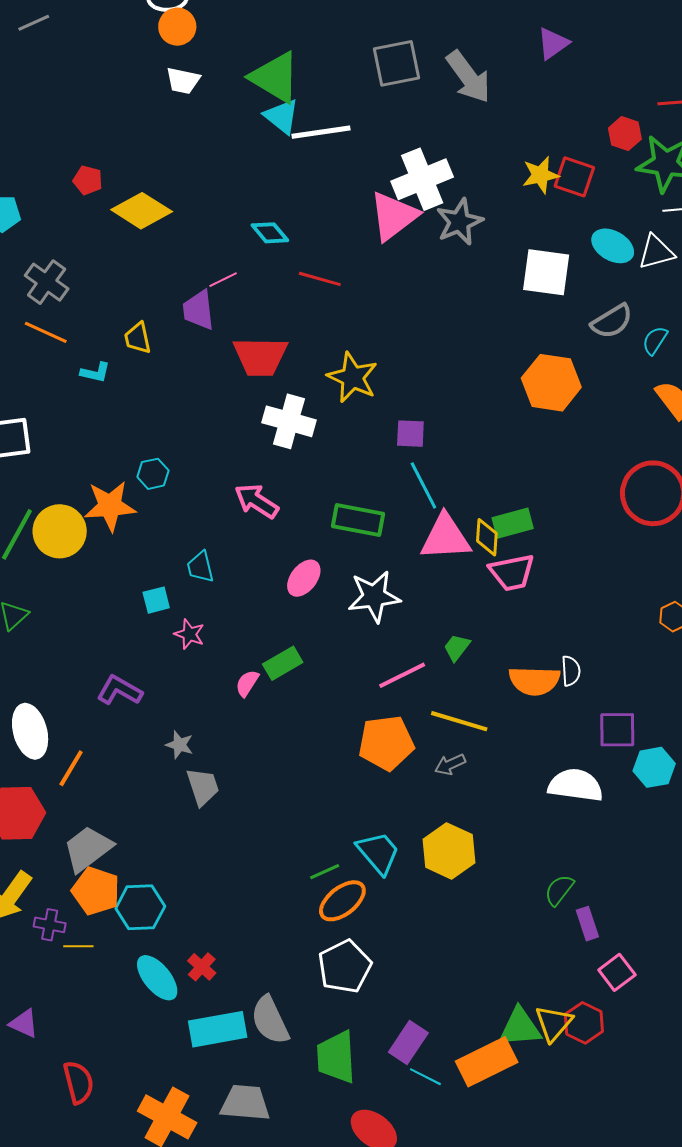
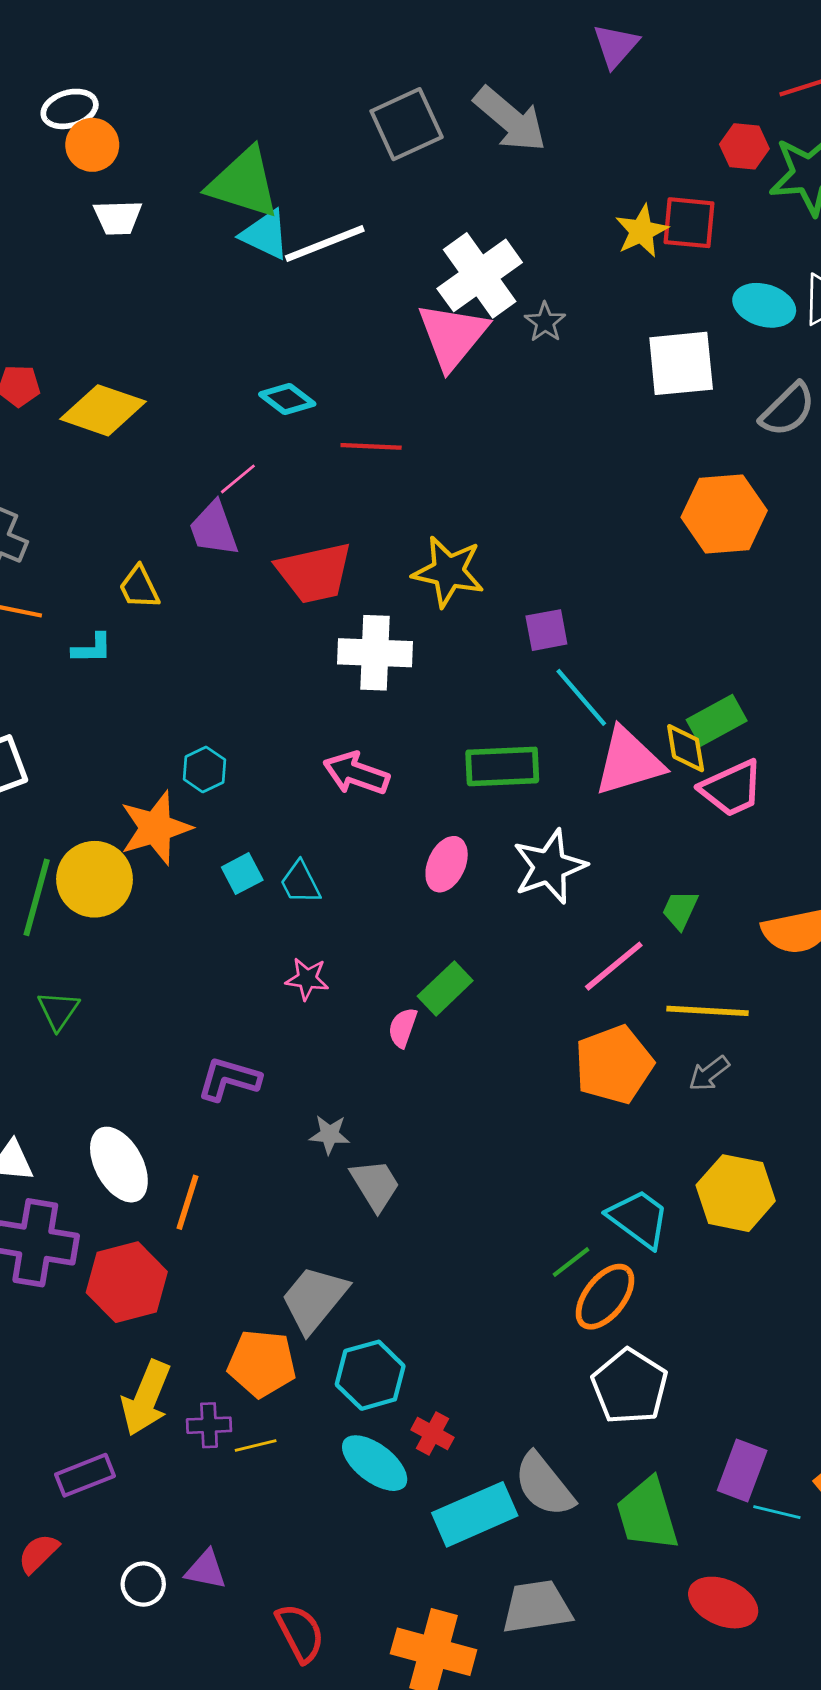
gray star: (459, 222) -> (545, 322), size x0.6
cyan square: (156, 600) -> (242, 874), moved
gray trapezoid: (88, 849) -> (314, 1299), moved
cyan hexagon: (140, 907) -> (370, 1375), moved

